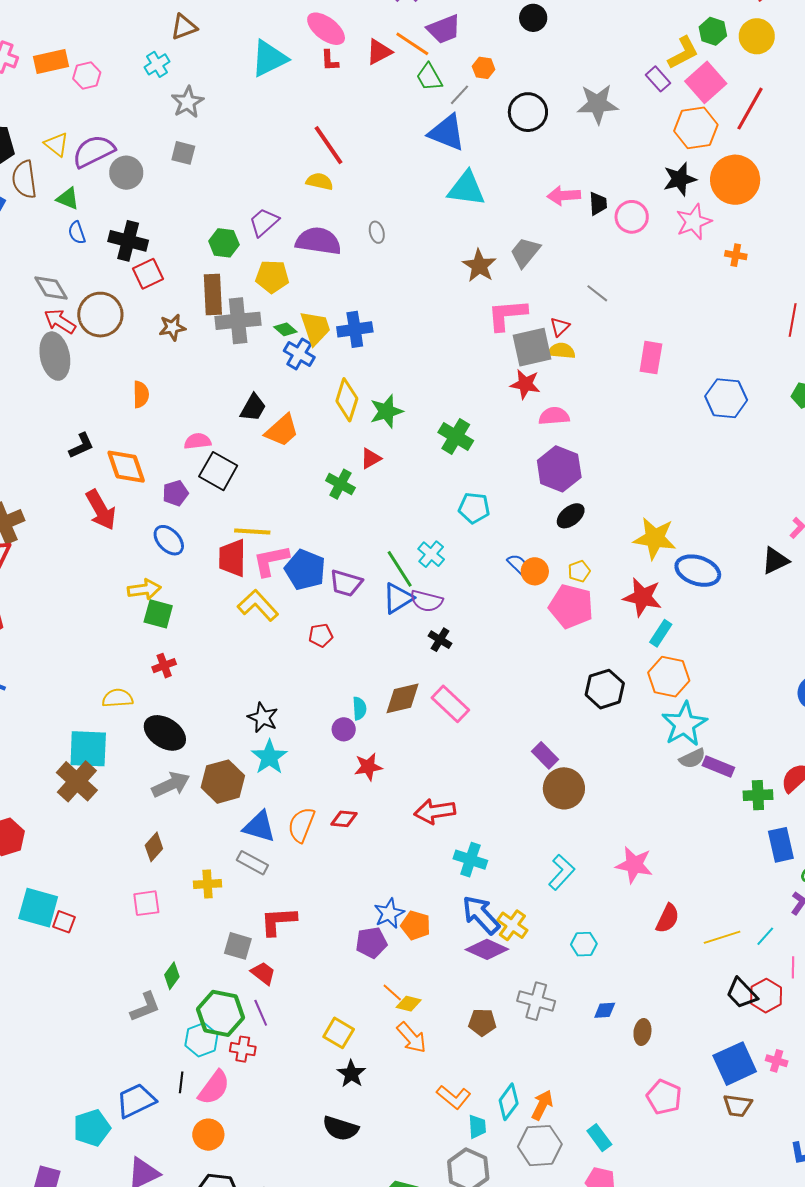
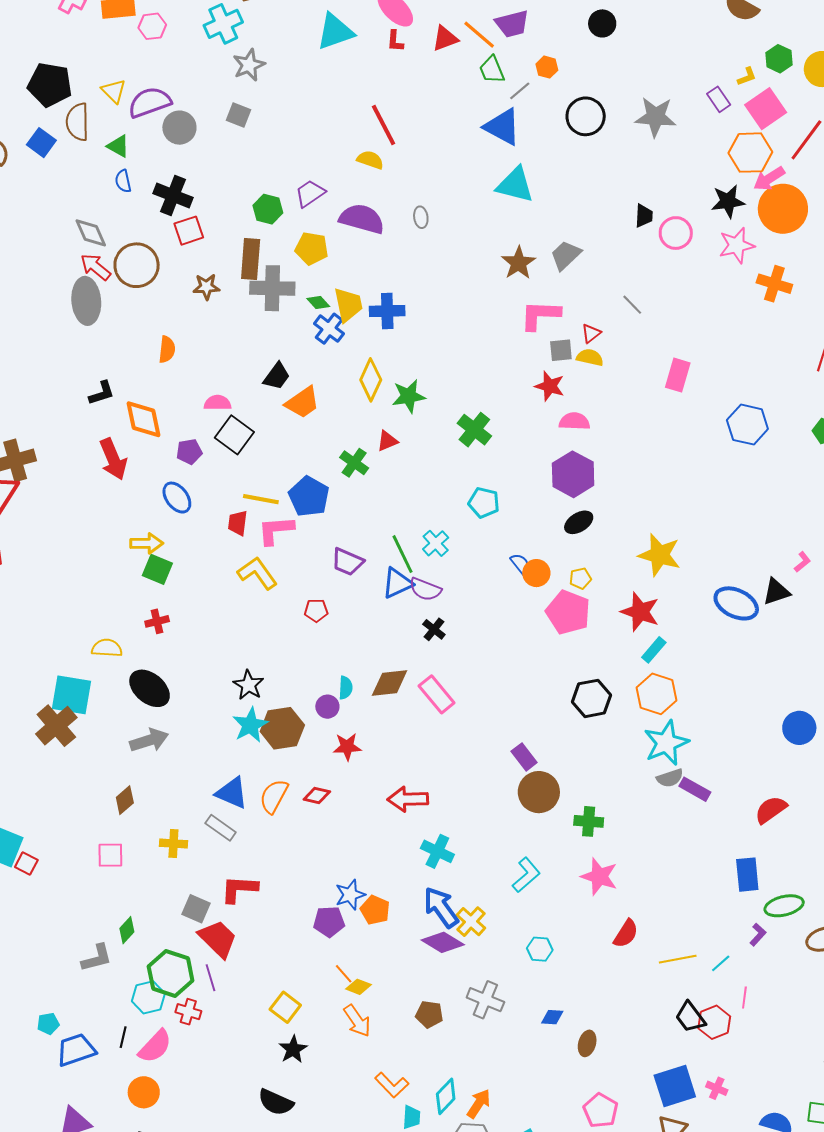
yellow L-shape: (683, 53) -> (747, 76), size x0.6
cyan cross: (157, 64) -> (223, 24), size x1.5
pink arrow: (564, 195) -> (769, 179), moved, turned -36
orange cross: (736, 255) -> (774, 284), size x1.6
gray square: (532, 347) -> (561, 350), size x0.6
red trapezoid: (232, 558) -> (238, 523), size x0.7
blue pentagon: (305, 570) -> (309, 496), moved
blue ellipse: (698, 571) -> (736, 603), moved
brown hexagon: (223, 782) -> (282, 728), moved
green cross: (758, 795) -> (589, 821), moved
red trapezoid: (263, 973) -> (218, 939), size x1.6
cyan pentagon: (92, 1128) -> (48, 1024), moved, size x0.6

